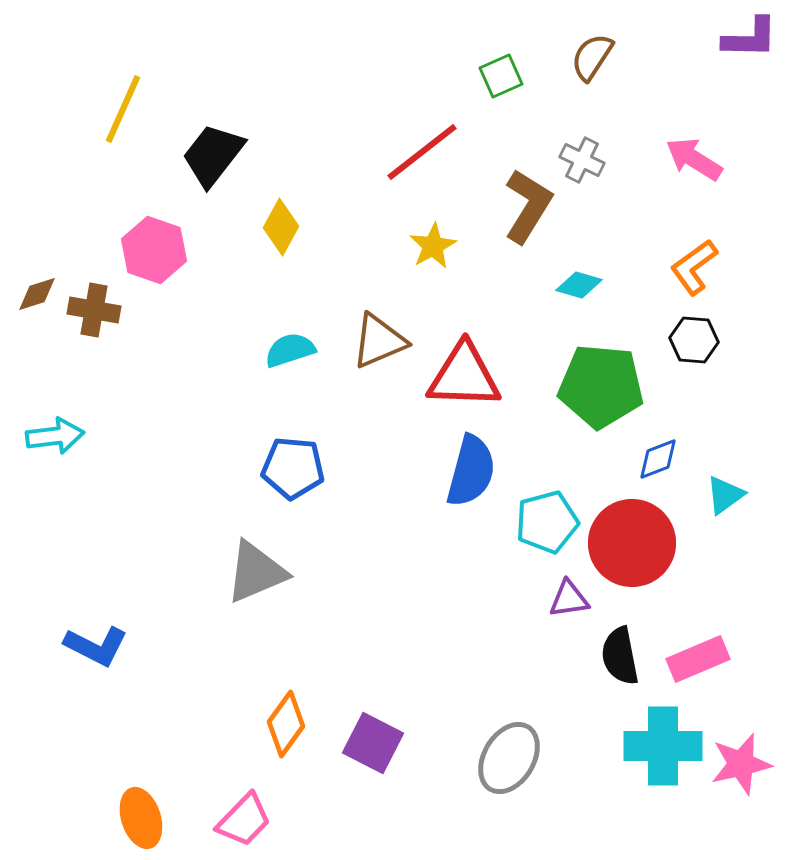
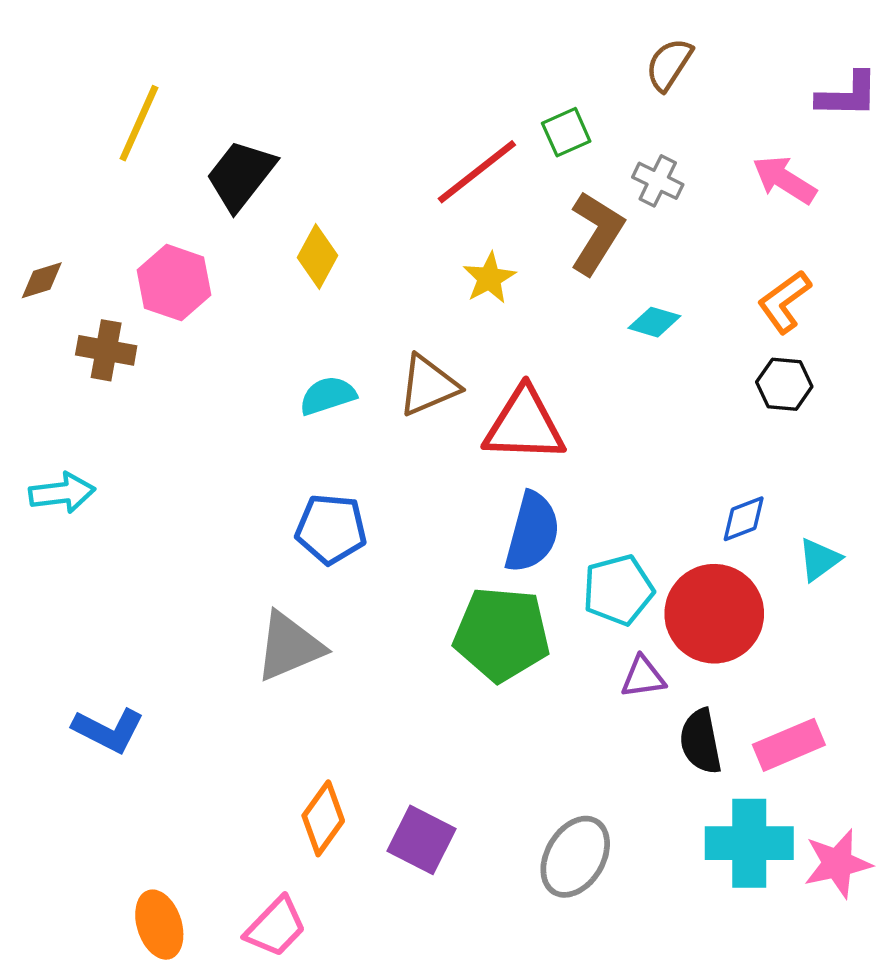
purple L-shape: (750, 38) -> (848, 95), moved
green square: (501, 76) -> (566, 132), moved
brown diamond: (37, 294) -> (42, 280), moved
green pentagon: (601, 386) -> (502, 634), moved

